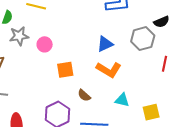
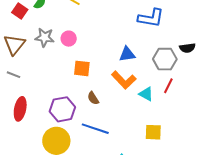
gray star: (19, 36) -> (45, 37), moved
red line: (164, 64) -> (168, 86), moved
cyan triangle: (122, 100) -> (146, 94), moved

